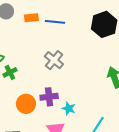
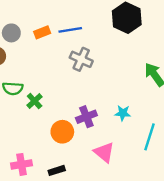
gray cross: (54, 60) -> (81, 59), moved
cyan star: (69, 109) -> (123, 113), moved

